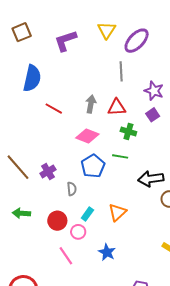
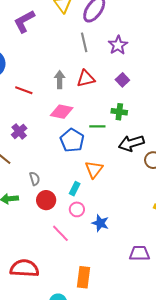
purple star: (154, 91) -> (118, 45), moved, turned 30
green cross: (128, 131) -> (119, 112), moved
purple cross: (48, 172) -> (19, 131), moved
gray semicircle: (72, 189) -> (35, 179), moved
orange triangle: (117, 212) -> (94, 169), moved
pink circle: (78, 232) -> (77, 209), moved

